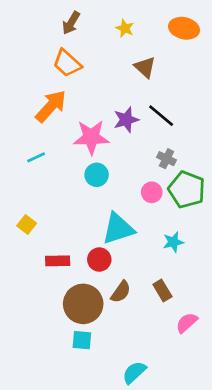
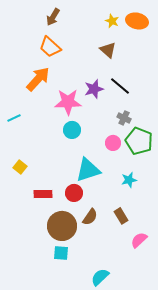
yellow star: (125, 28) -> (112, 21), moved
cyan line: (36, 157) -> (14, 118), moved

